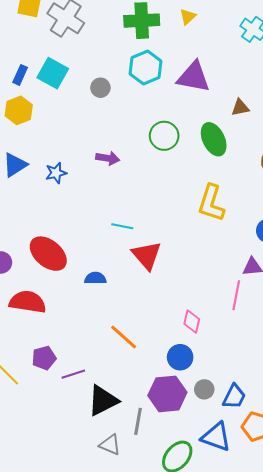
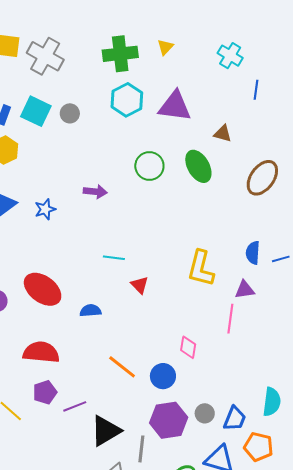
gray circle: (100, 88) -> (70, 113), moved
brown triangle: (240, 108) -> (223, 134), turned 30
yellow L-shape: (211, 203) -> (201, 268), moved
red triangle: (147, 255) -> (140, 285), size x0.6
red semicircle: (28, 302) -> (41, 352), moved
blue circle: (180, 357) -> (163, 376), moved

